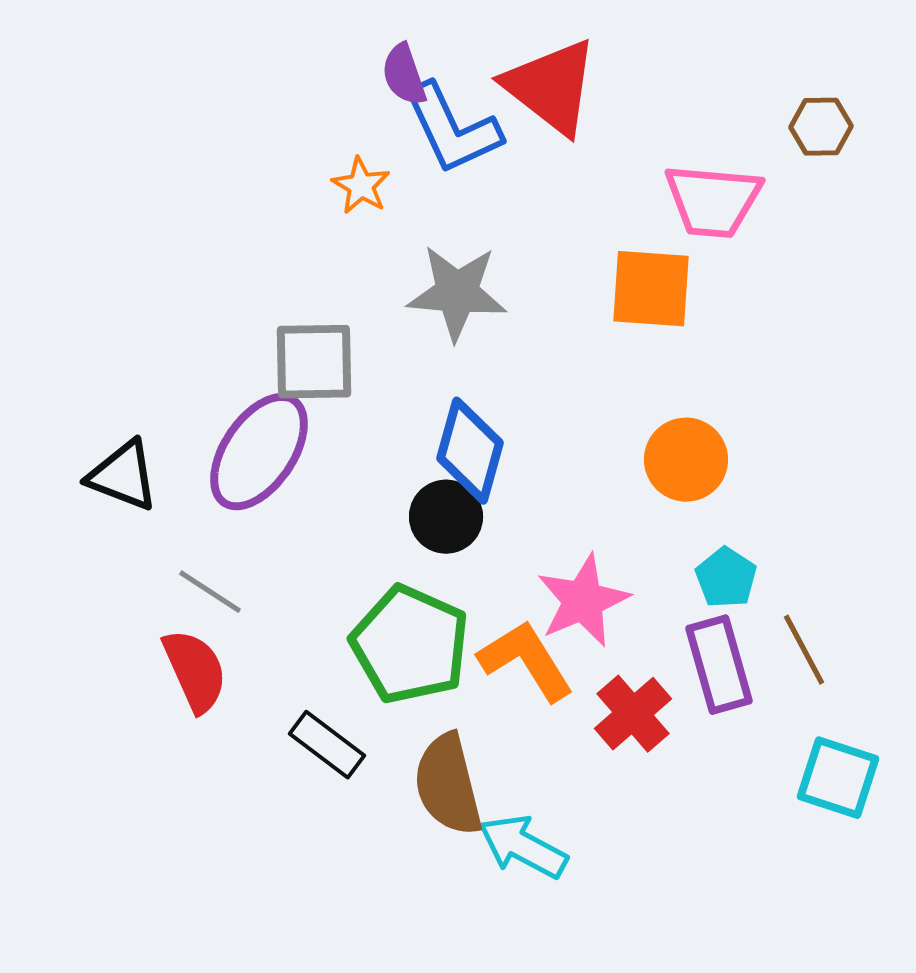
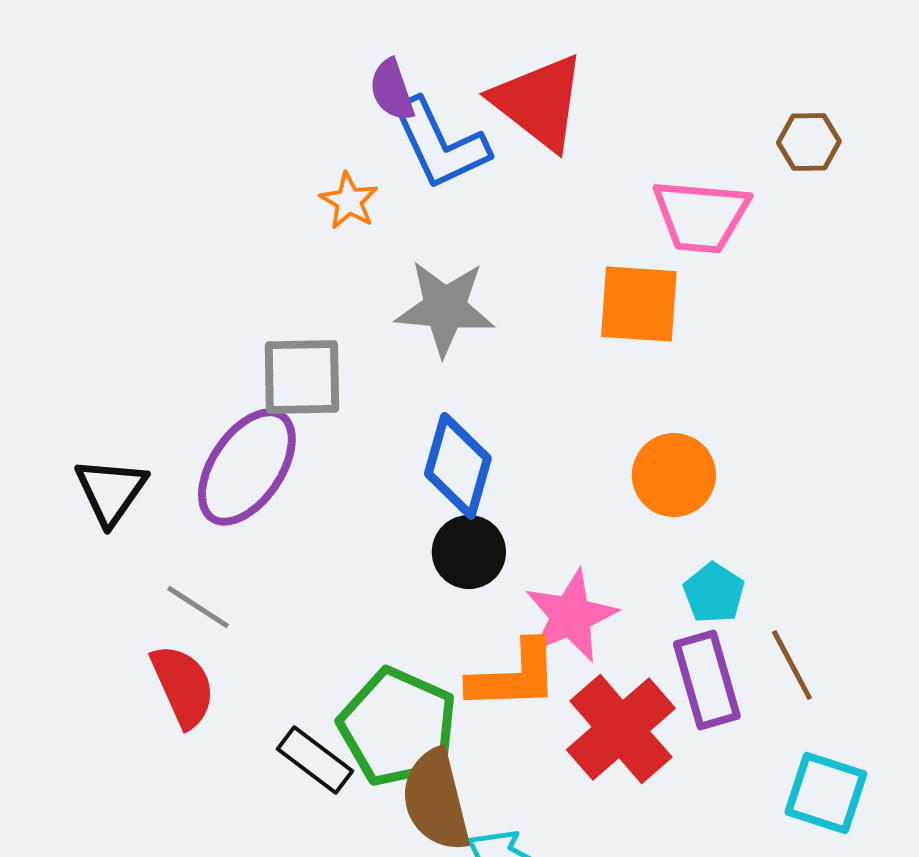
black triangle: (123, 476) -> (111, 491), turned 44
black circle: (446, 517) -> (469, 552), moved
green pentagon: (410, 645) -> (398, 727), moved
orange L-shape: (526, 661) -> (514, 676), turned 120
red cross: (633, 714) -> (621, 729), size x1.4

